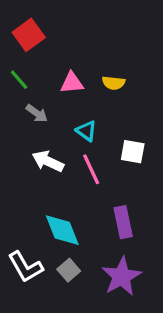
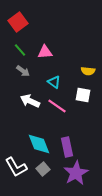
green line: (19, 80) -> (20, 50), moved
yellow semicircle: (114, 83) -> (88, 71), moved
pink line: (91, 169) -> (57, 106), turned -30
purple rectangle: (123, 222) -> (67, 147), moved

